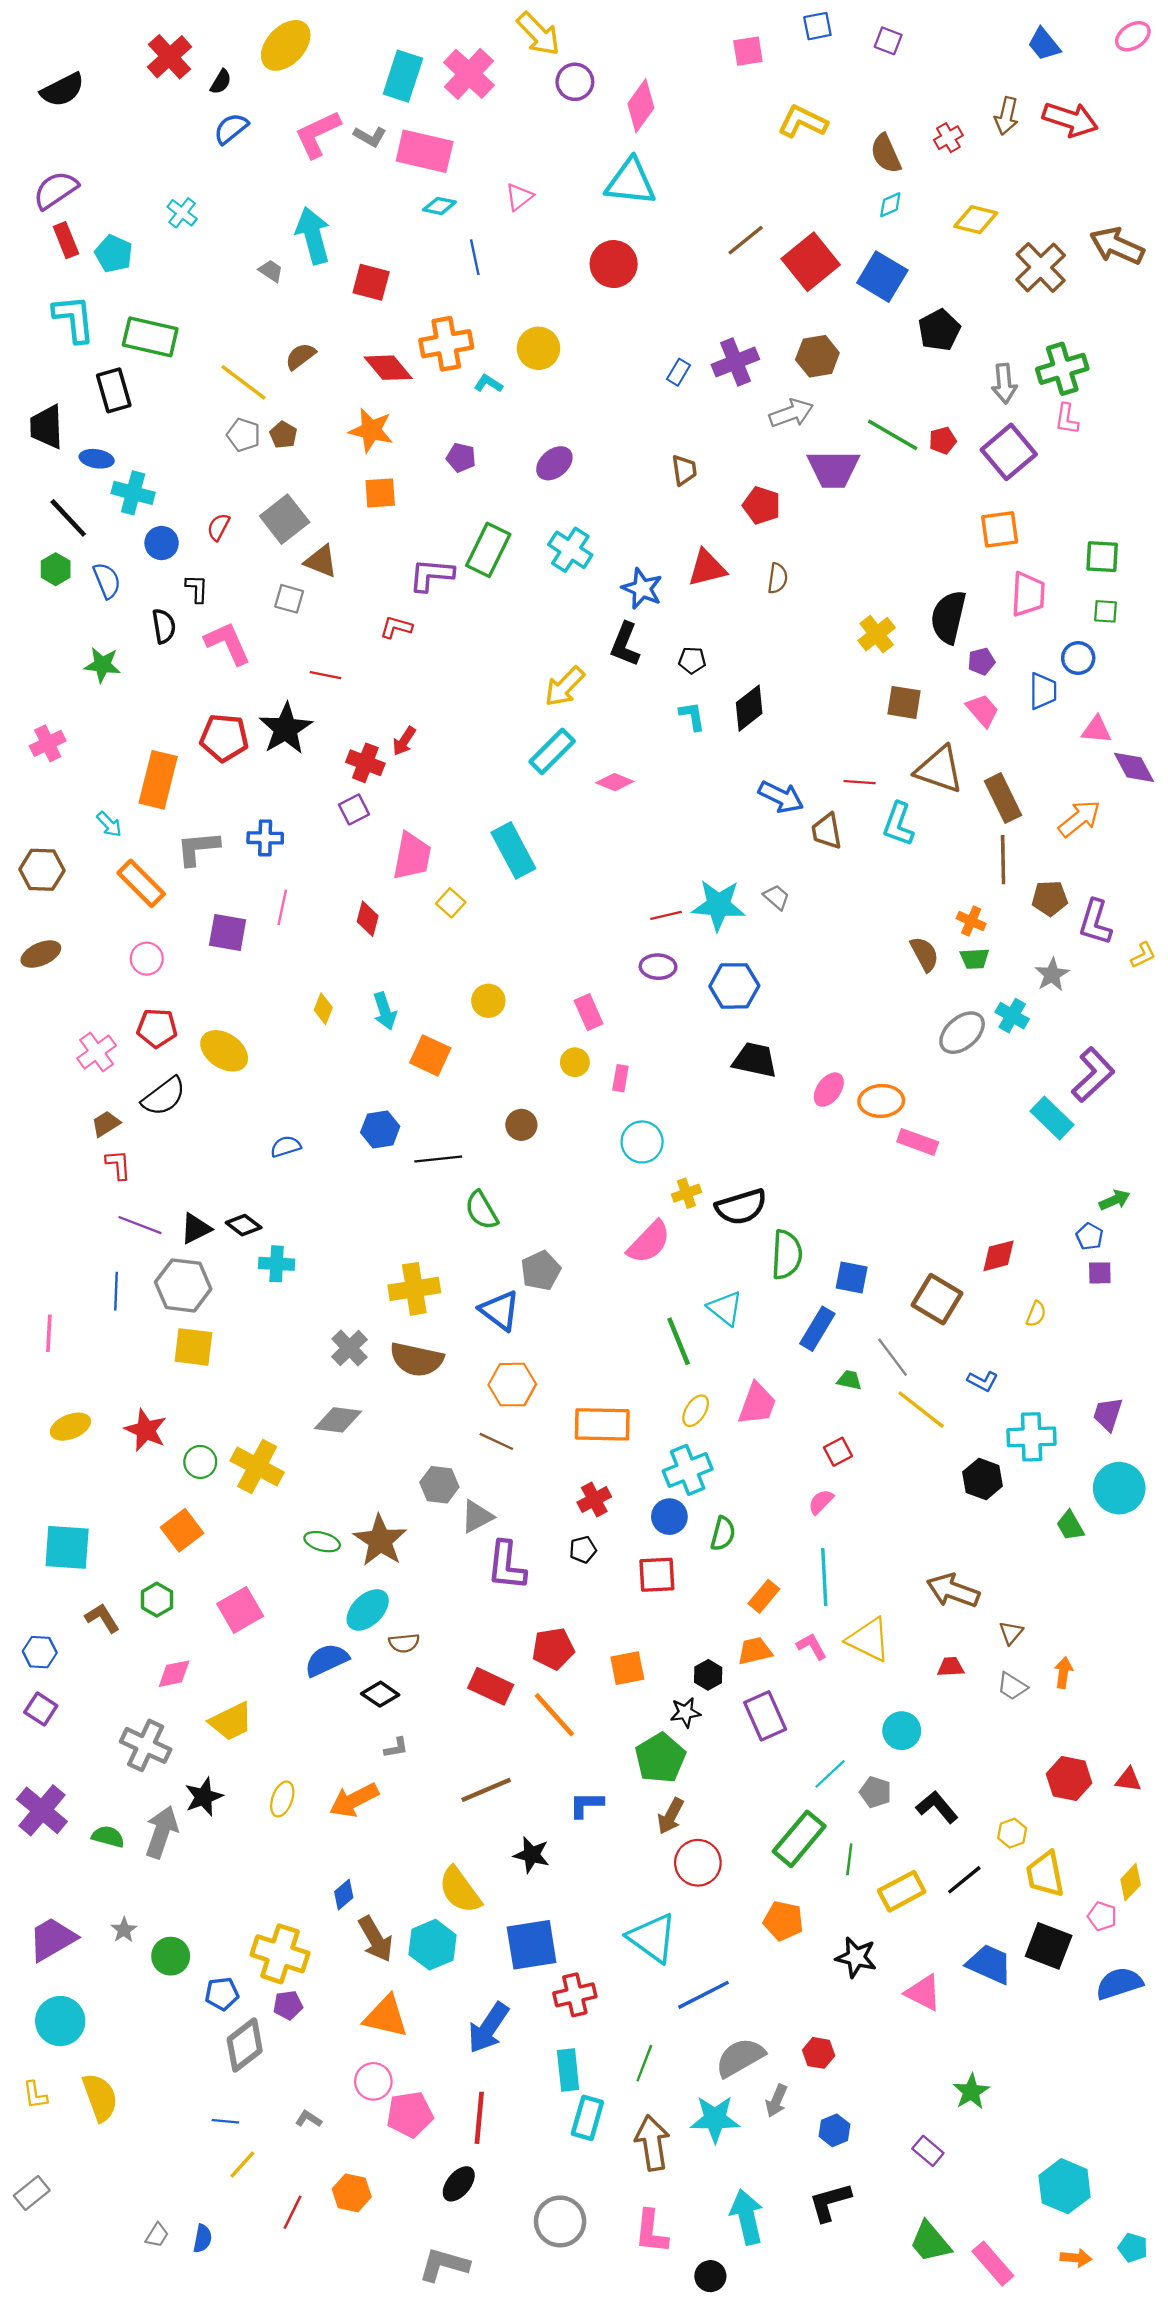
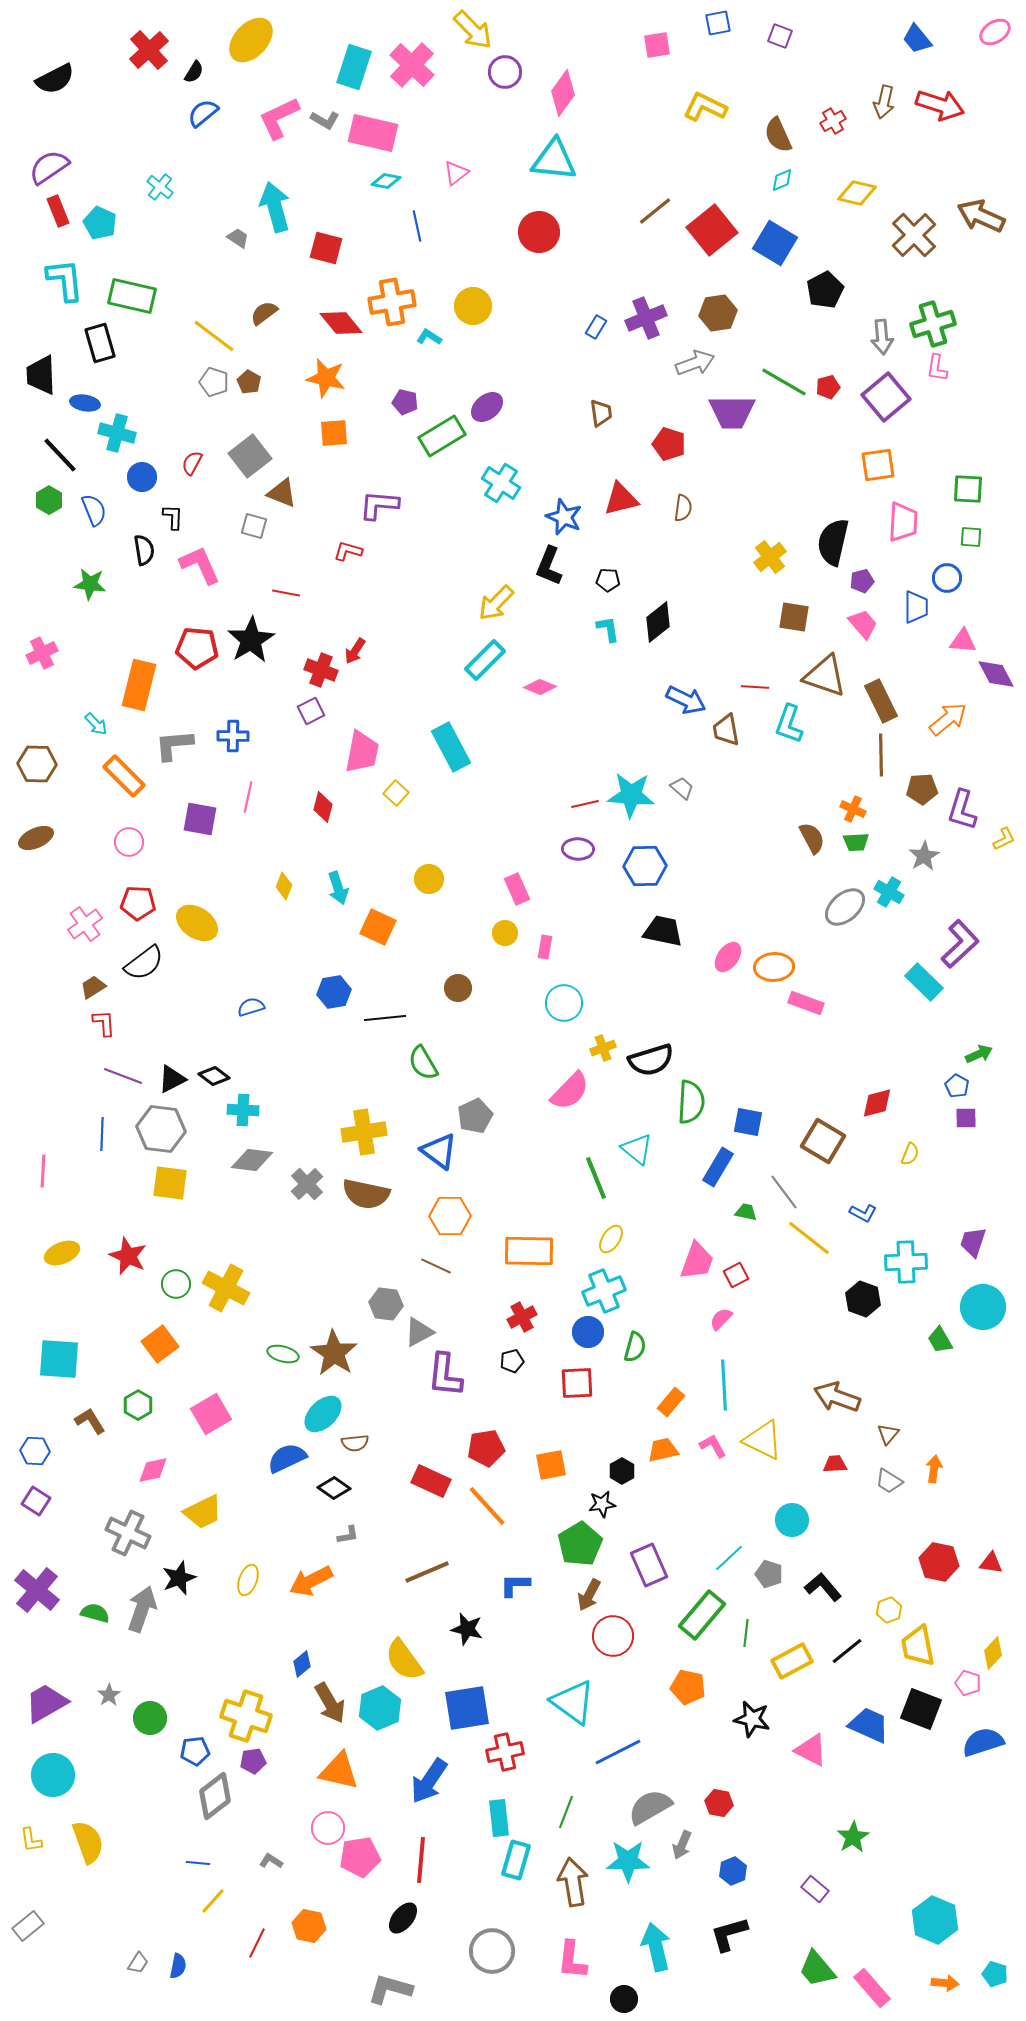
green rectangle: (488, 550) -> (442, 436), moved, turned 33
pink trapezoid: (757, 1404) -> (697, 1261), moved
gray diamond: (338, 1420) -> (252, 1160), moved
purple rectangle: (765, 1716) -> (649, 1565), moved

